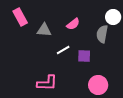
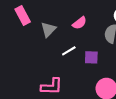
gray triangle: (44, 30) -> (48, 29), turned -49

